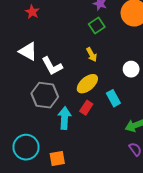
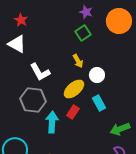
white triangle: (28, 51) -> (17, 44), moved
white circle: (131, 69) -> (97, 75), moved

